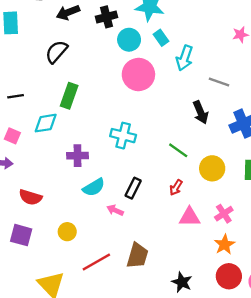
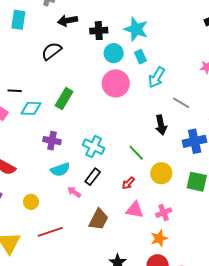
black line: (16, 96) -> (15, 91), moved
green rectangle: (69, 96) -> (64, 99), moved
cyan cross: (123, 136) -> (94, 147), moved
brown trapezoid: (137, 256) -> (99, 219), moved

